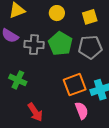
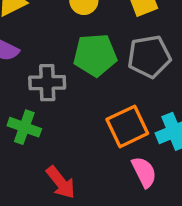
green pentagon: (60, 44) -> (95, 55), turned -30
gray cross: (34, 45) -> (47, 83), moved

